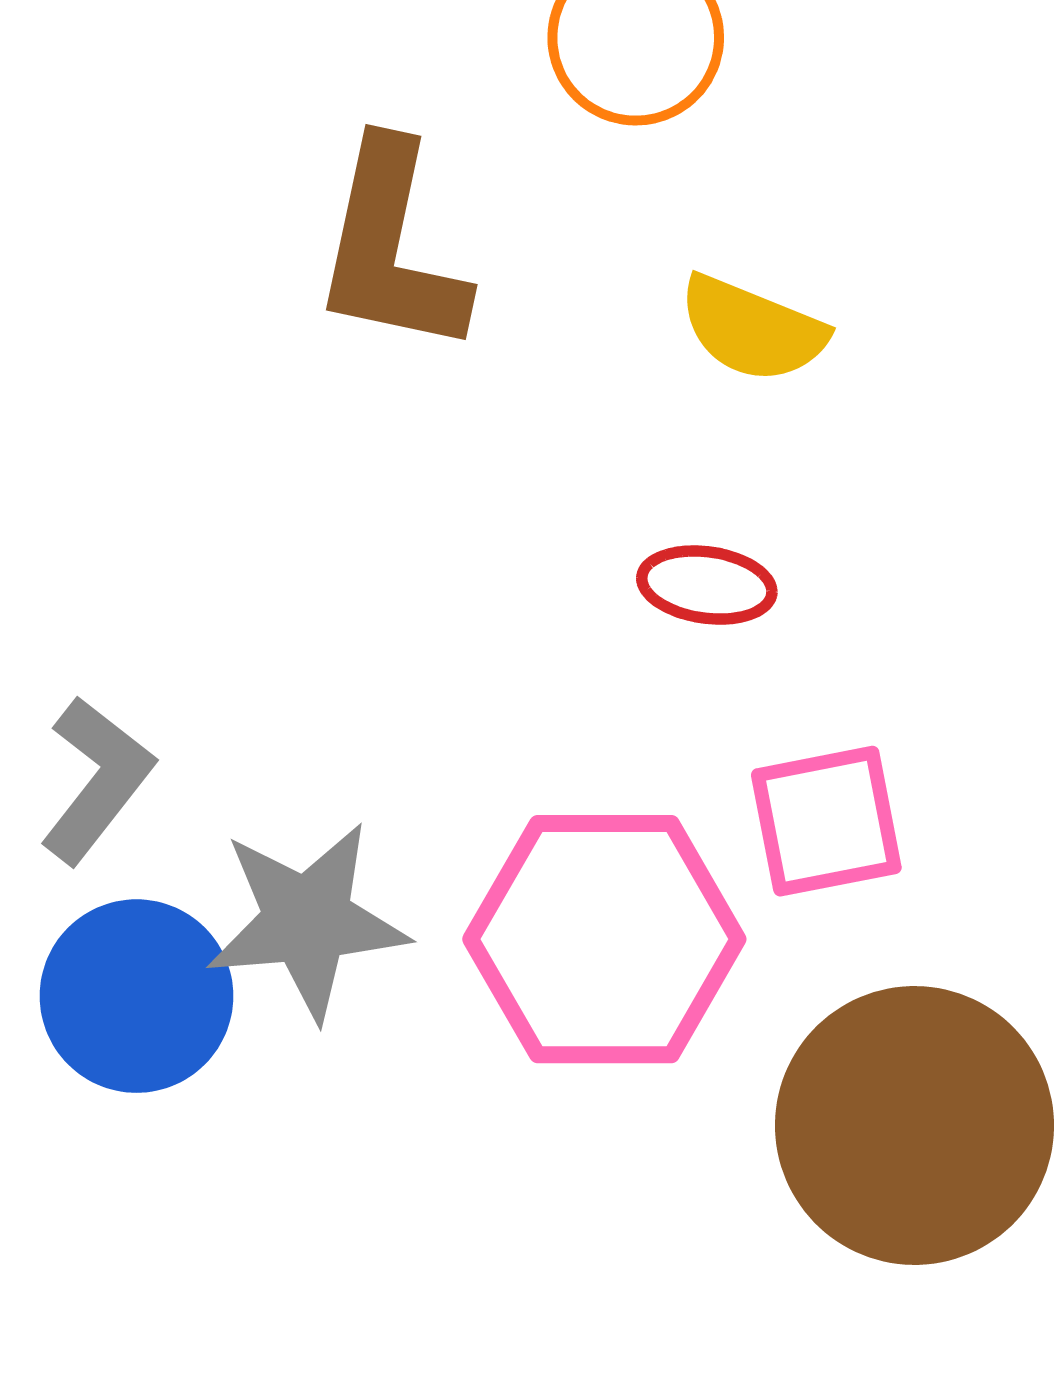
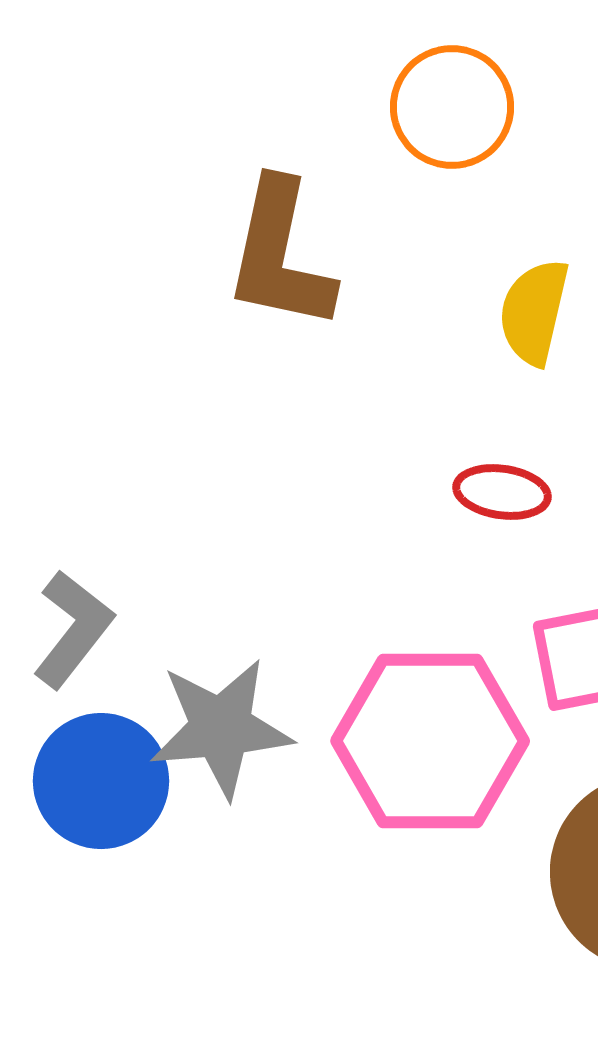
yellow semicircle: (752, 329) -> (534, 312), turned 81

